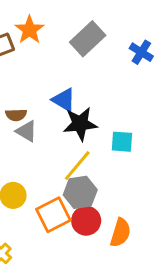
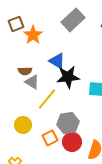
orange star: (29, 30) -> (33, 35), moved
yellow line: (77, 166) -> (47, 99), moved
orange square: (53, 215) -> (50, 138), size x0.7

